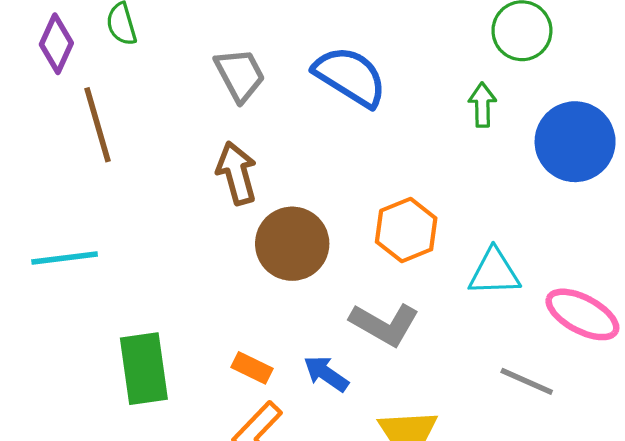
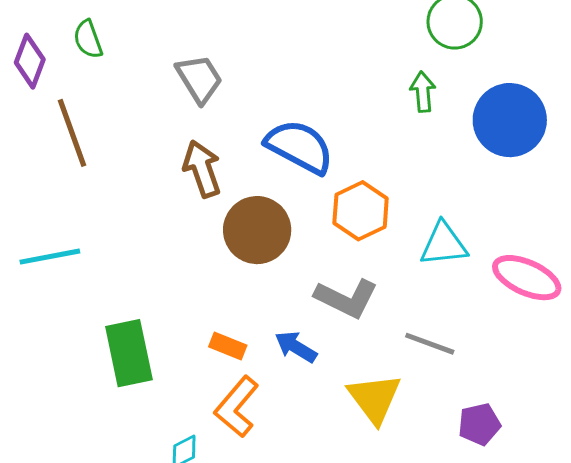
blue semicircle: (350, 76) -> (300, 147), moved
gray line: (527, 381) -> (430, 344), moved

